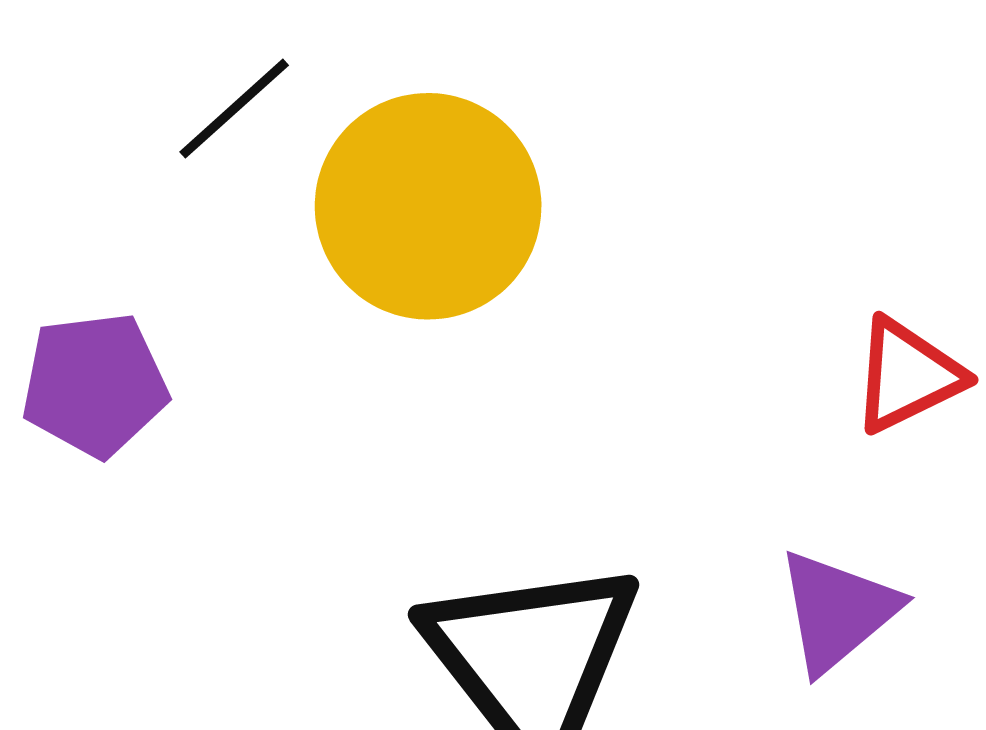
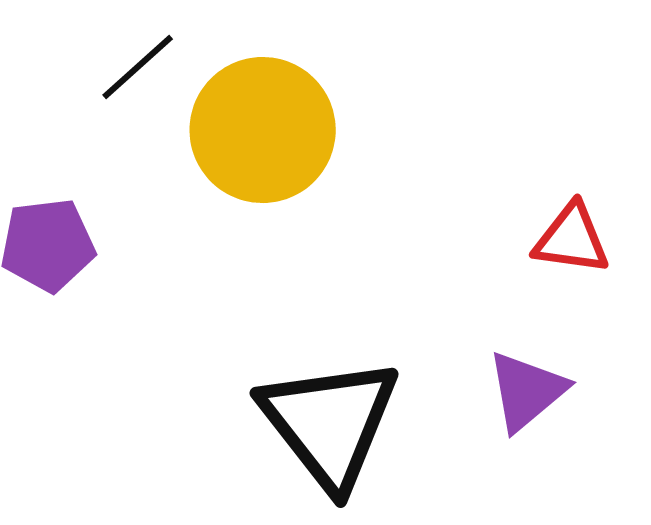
red triangle: (907, 375) -> (572, 239), turned 34

